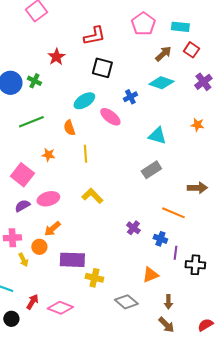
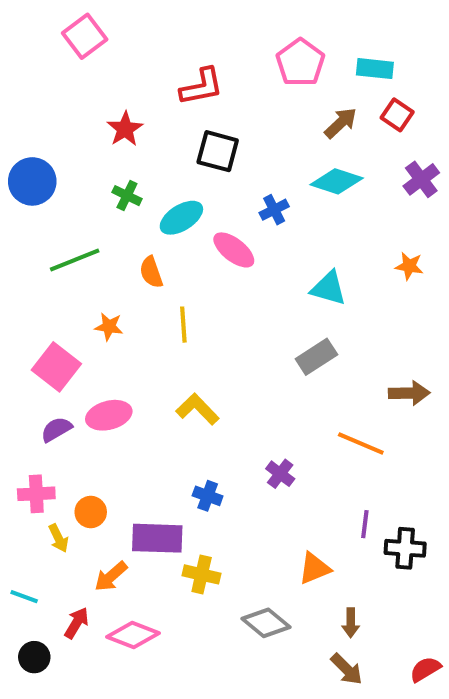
green cross: (34, 81) -> (127, 196), moved
orange arrow: (52, 229) -> (111, 576), moved
blue cross: (160, 239) -> (208, 496), moved

